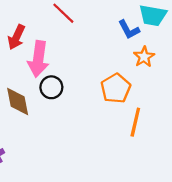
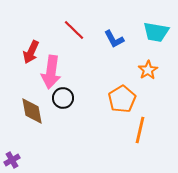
blue L-shape: (129, 30) -> (114, 39), moved

